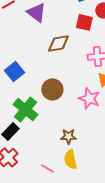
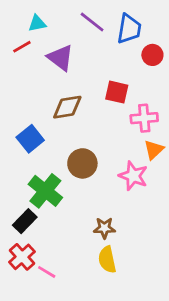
red square: (84, 22) -> (117, 92), moved
brown diamond: (58, 43) -> (67, 107), moved
pink line: (47, 168) -> (47, 272), moved

